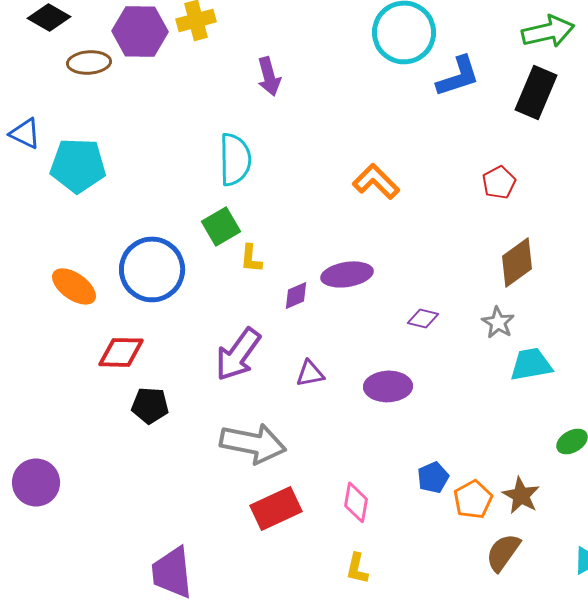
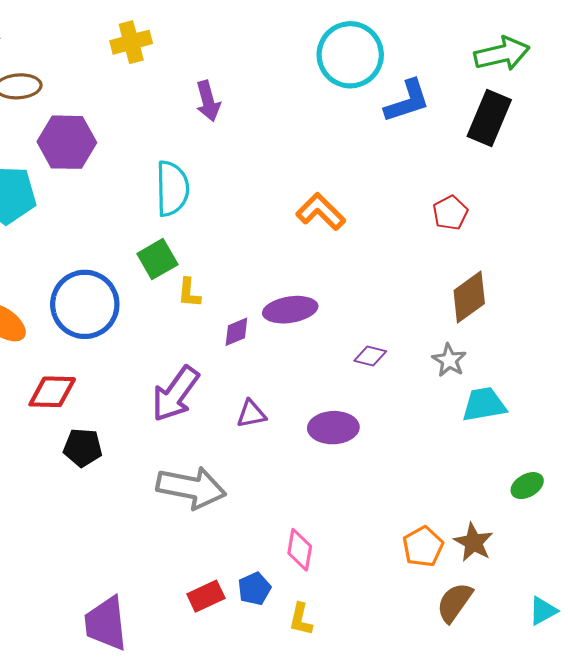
purple hexagon: (140, 31) -> (67, 142), moved
blue pentagon: (433, 477) -> (254, 589), moved
red rectangle: (276, 508) -> (206, 596), moved, size x0.7

